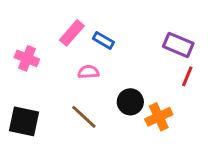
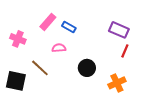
brown line: (84, 117) -> (40, 68), moved
orange cross: (159, 117) -> (117, 83), moved

